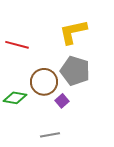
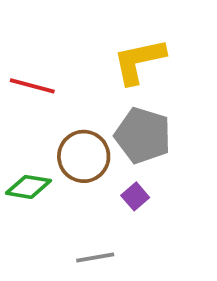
purple square: (62, 101) -> (135, 196), moved

